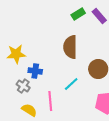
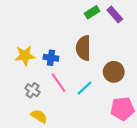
blue cross: (35, 71) -> (51, 58), moved
pink line: (50, 101) -> (58, 83), moved, turned -30

